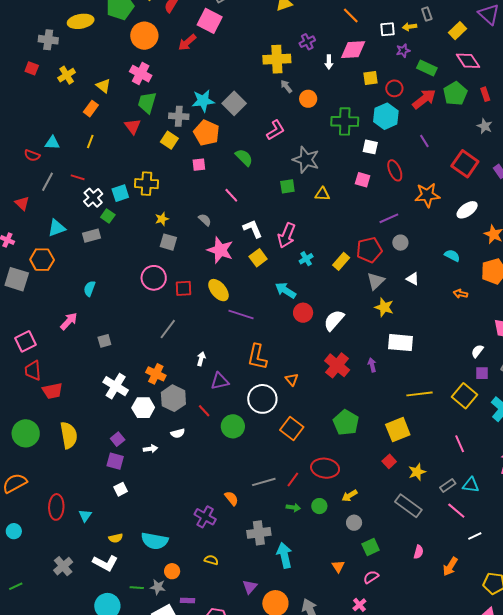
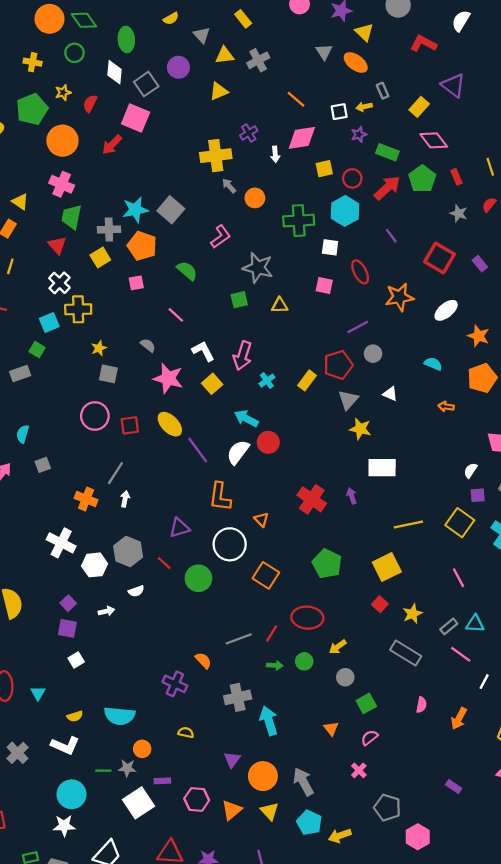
yellow square: (169, 140) -> (100, 258), turned 30
white cross: (93, 198) -> (59, 283), moved
purple line: (241, 314) -> (198, 450), turned 40
white semicircle: (334, 320) -> (238, 452), moved
gray square: (104, 341) -> (43, 465), moved
white arrow: (201, 359) -> (125, 499), moved
orange cross: (156, 374) -> (86, 499), moved
white line: (475, 536) -> (484, 682), turned -32

